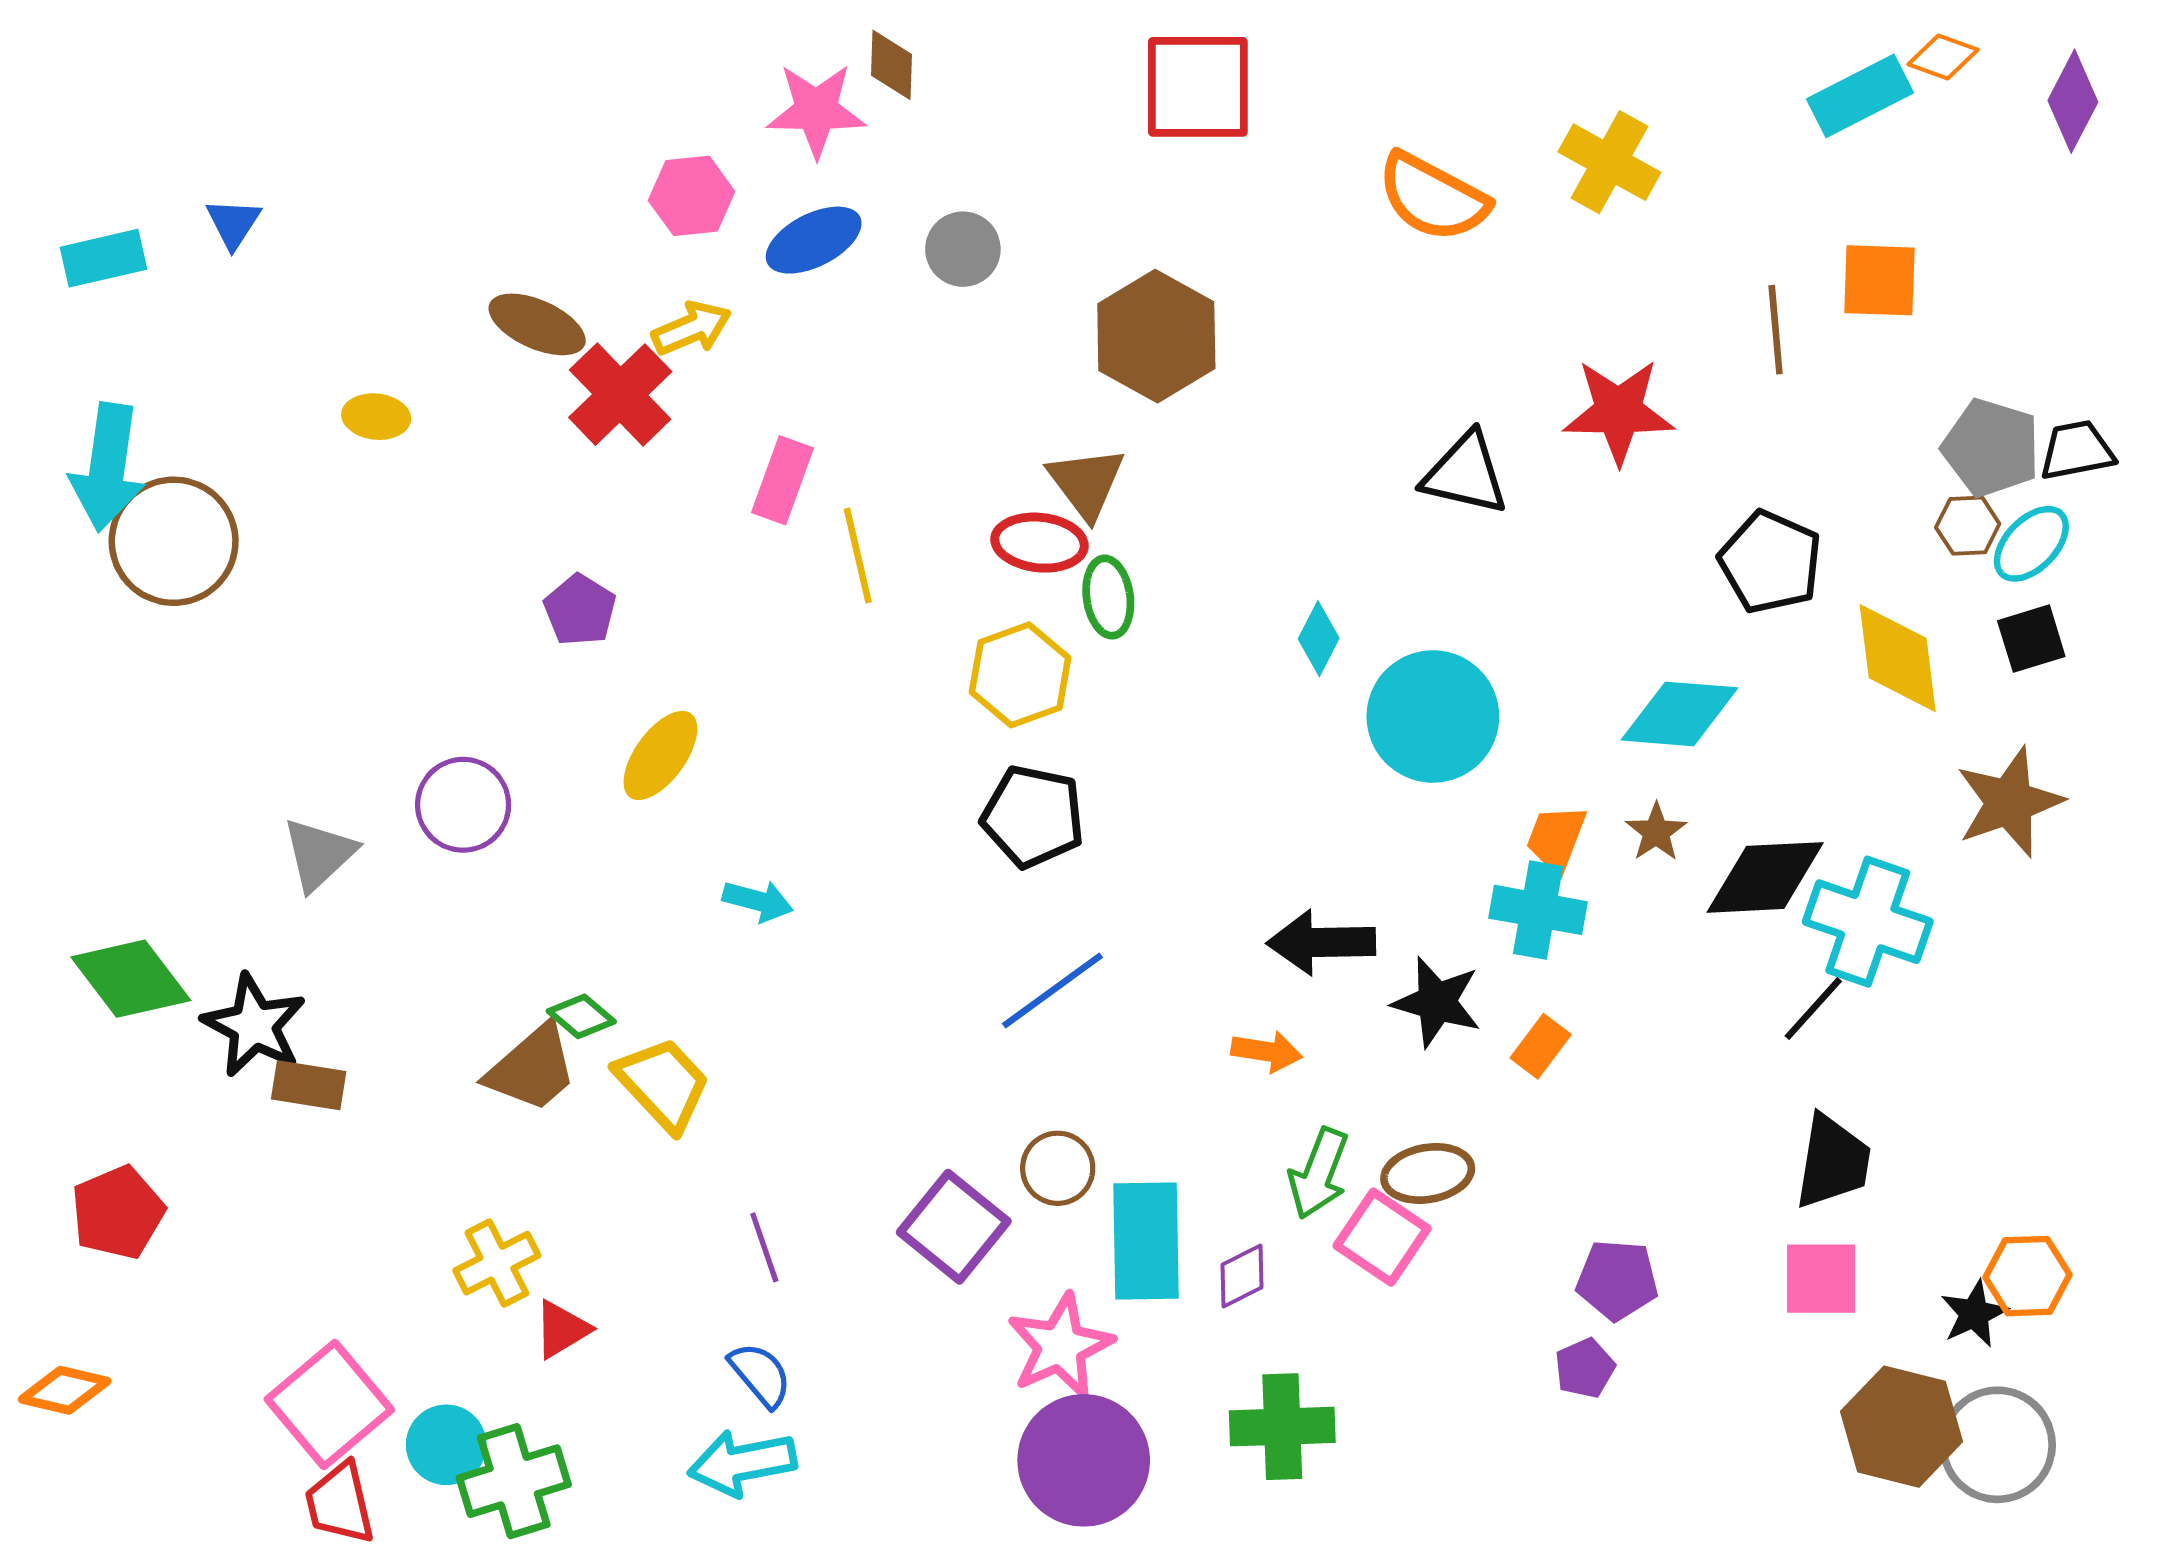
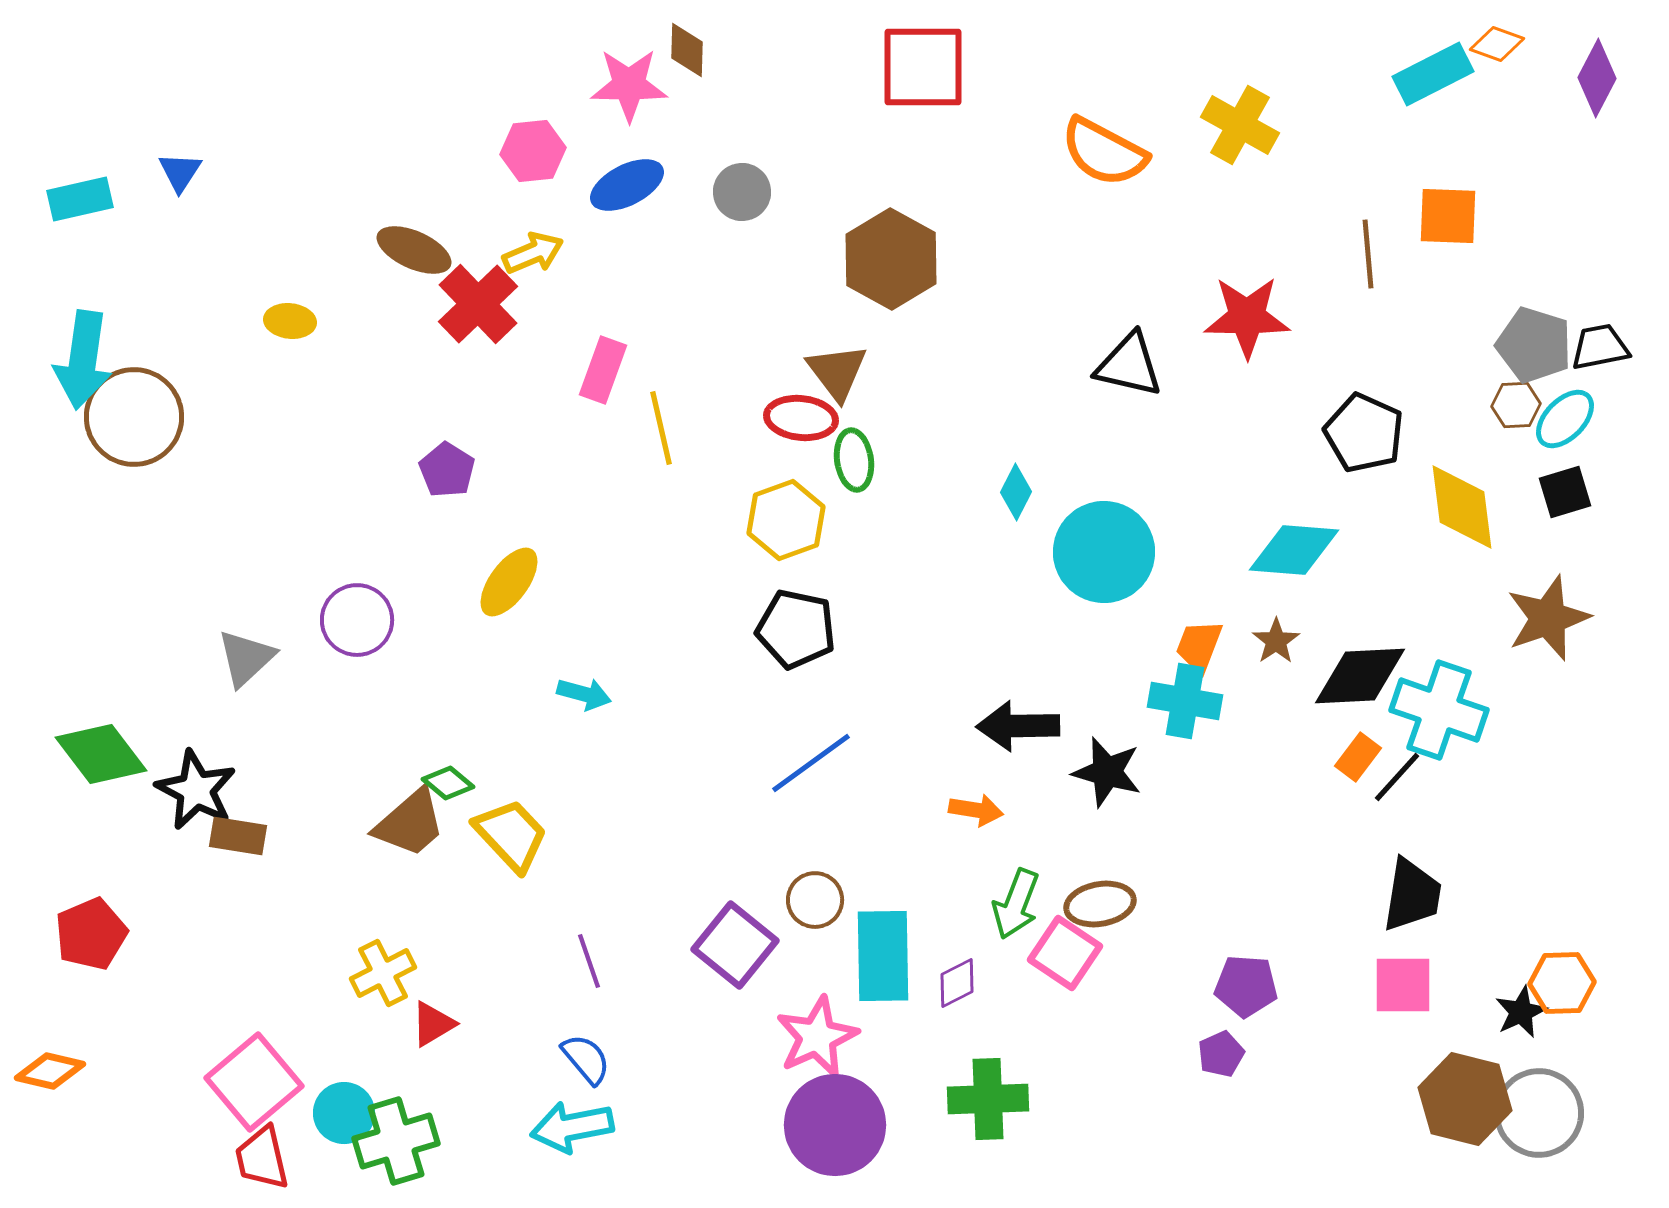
orange rectangle: (1541, 1046) -> (1358, 757), moved

